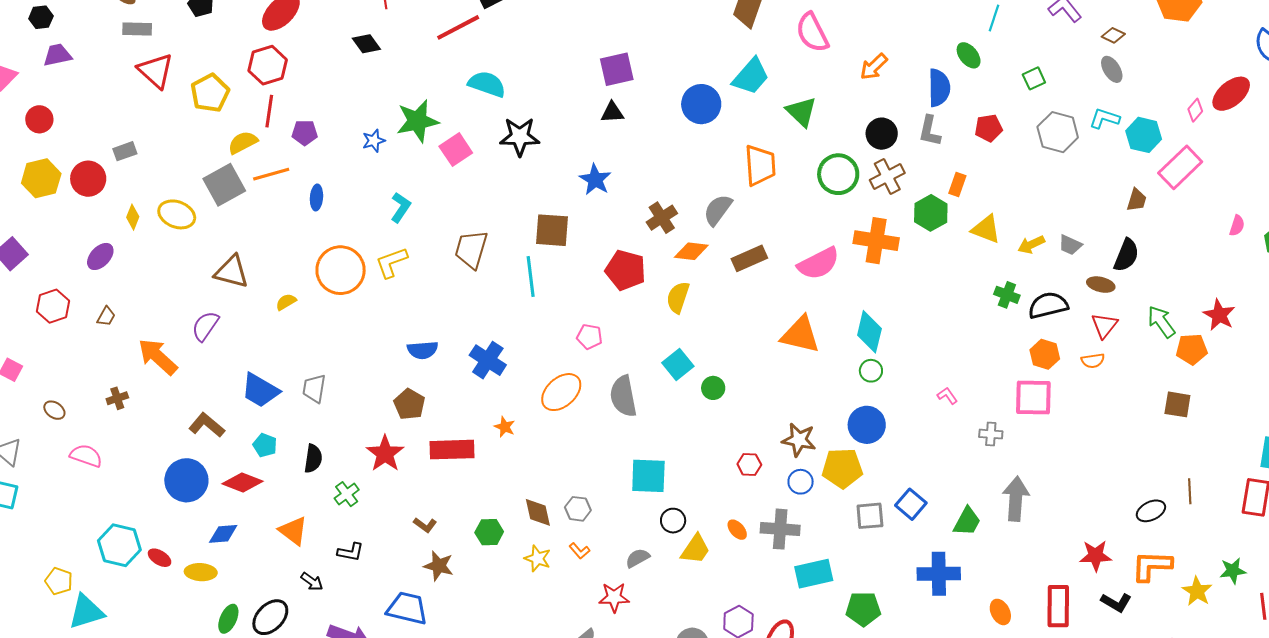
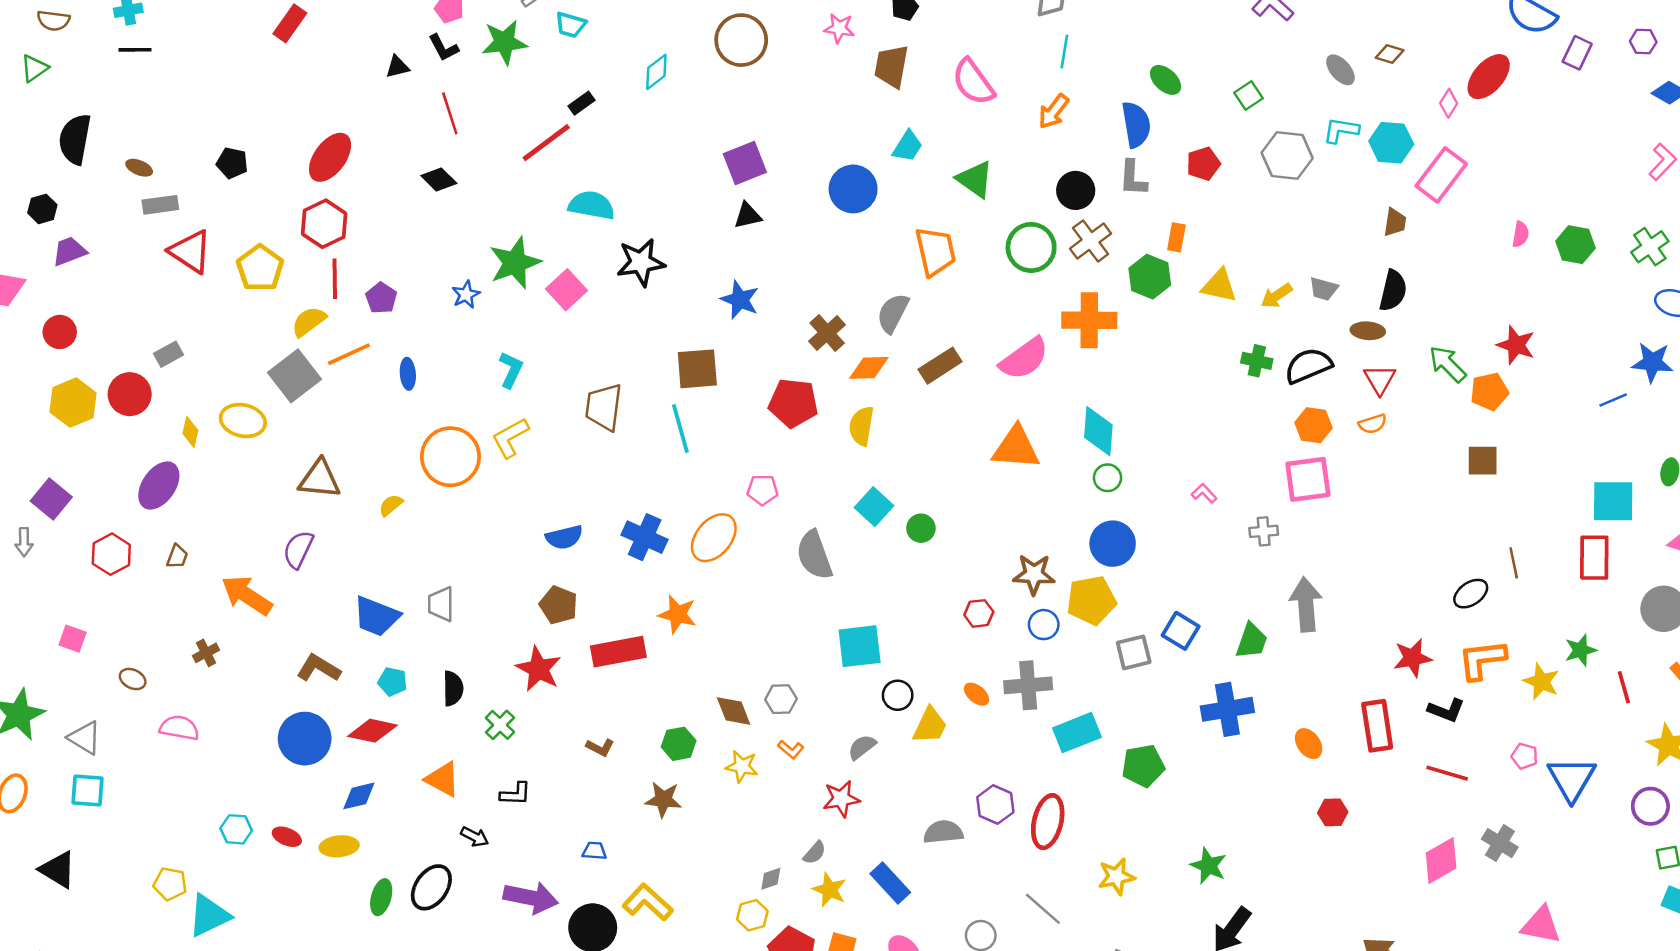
cyan line: (994, 18) -> (1064, 52), moved
brown diamond: (1113, 35) -> (1390, 54), moved
cyan trapezoid: (751, 76) -> (908, 146), size x0.7
purple pentagon: (305, 133) -> (381, 298), turned -30
purple ellipse: (100, 256) -> (159, 486), size x1.4
orange ellipse: (561, 392) -> (714, 538), moved
orange star: (505, 427) -> (677, 614), size x1.5
cyan hexagon: (119, 545) -> (236, 829), size x0.6
brown star: (439, 566) -> (663, 800), moved
blue trapezoid: (407, 608) -> (594, 851), size x0.5

